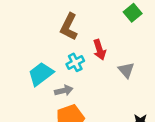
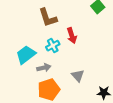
brown L-shape: (69, 27) -> (48, 18), turned -45
gray triangle: (126, 70) -> (78, 76), moved

